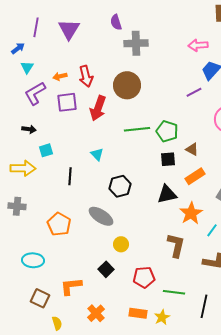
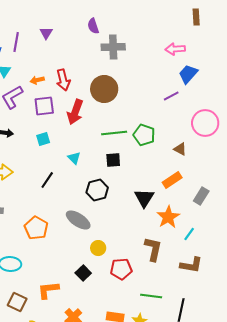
purple line: (36, 27) -> (16, 42), moved
purple triangle: (69, 29) -> (46, 33), size x0.6
brown triangle: (192, 149) -> (180, 149), moved
cyan square: (46, 150) -> (43, 139), moved
black square: (168, 159) -> (113, 160), moved
black line: (70, 176) -> (47, 180), turned 30
black triangle: (167, 194) -> (144, 198), turned -45
red pentagon: (144, 277) -> (121, 269), moved

